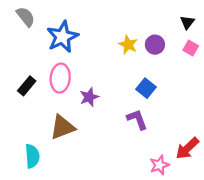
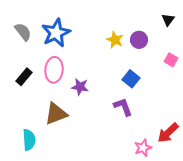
gray semicircle: (26, 17) -> (23, 32), moved
pink square: (191, 48) -> (171, 60), moved
purple star: (89, 97) -> (80, 87), turned 30

